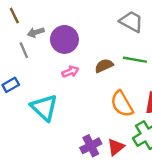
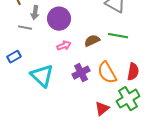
gray arrow: (36, 32) -> (35, 13), turned -64
gray line: (24, 50) -> (25, 28), turned -56
purple cross: (91, 146) -> (81, 73), moved

